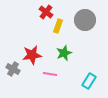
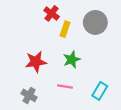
gray cross: (13, 69) -> (29, 95), moved
pink line: (50, 74) -> (65, 86), moved

